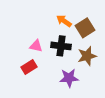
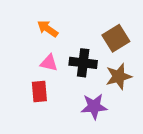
orange arrow: (64, 21) -> (48, 29), moved
red rectangle: (29, 67) -> (39, 91), turned -63

